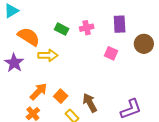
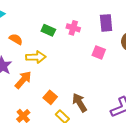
pink cross: (87, 28) -> (73, 28), turned 32
orange semicircle: (29, 37) -> (16, 39), size x0.6
orange arrow: (39, 92) -> (23, 80), moved

